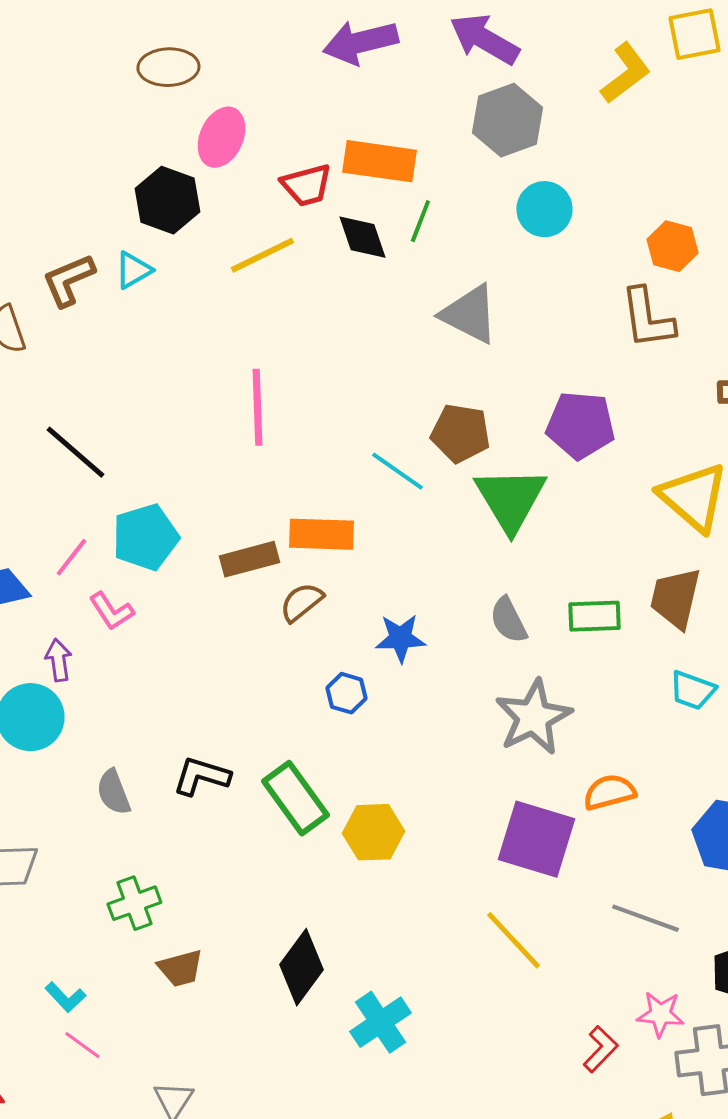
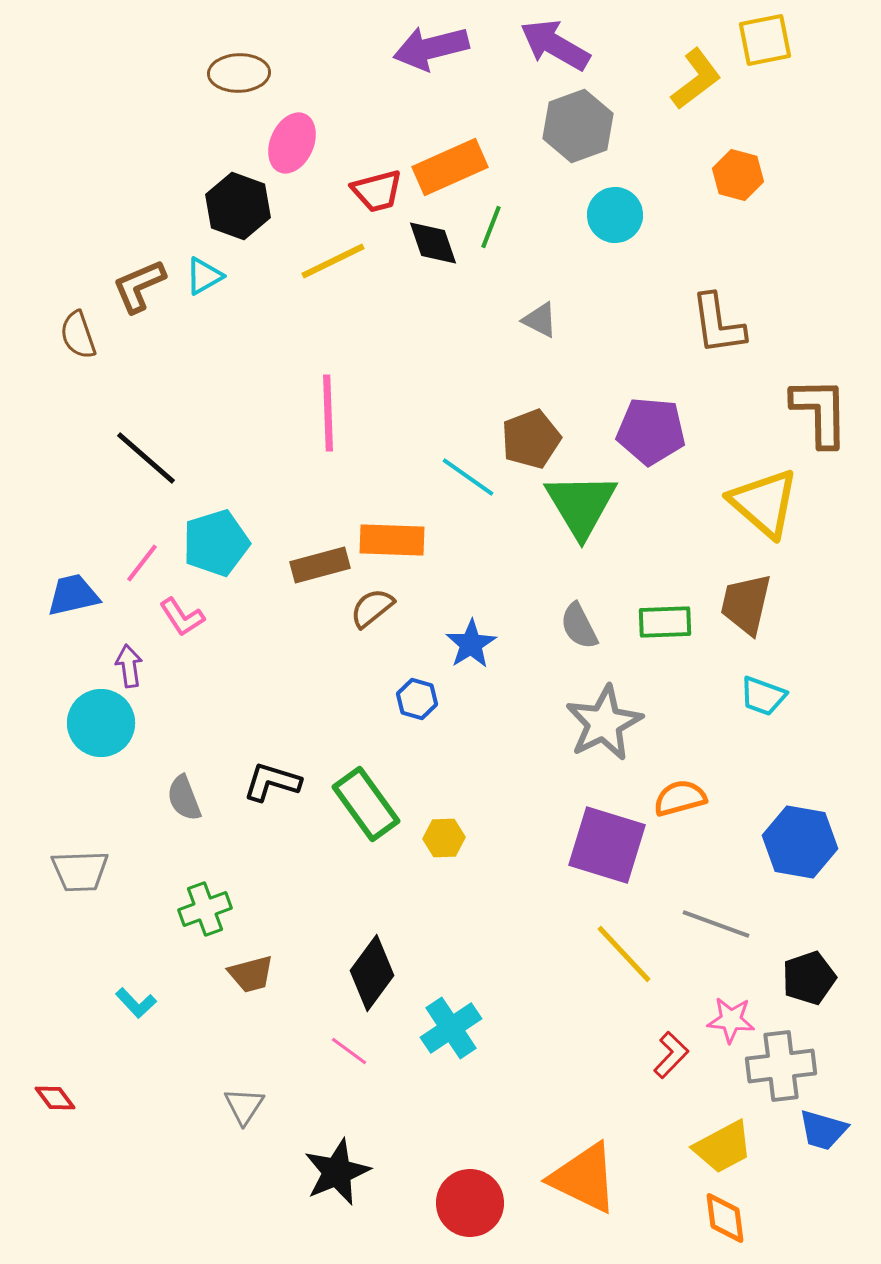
orange rectangle: (379, 161) -> (450, 167), turned -32
orange hexagon: (672, 246) -> (738, 175), moved
gray triangle: (469, 314) -> (540, 320), size x0.6
brown pentagon: (460, 433) -> (531, 439), turned -30
blue star: (400, 638) -> (471, 644), turned -30
yellow hexagon: (373, 832) -> (444, 838), size x0.7
yellow line: (513, 940) -> (624, 954), moved
pink line: (82, 1045) -> (349, 1051), moved

